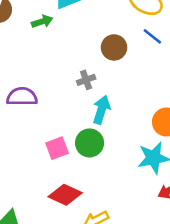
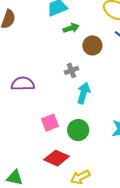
green arrow: (42, 21) -> (71, 28), moved
green circle: (90, 143) -> (78, 130), moved

